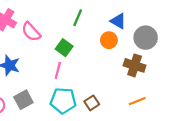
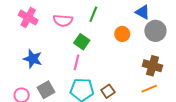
blue triangle: (118, 21) -> (143, 12), moved
pink semicircle: (31, 32) -> (63, 21), moved, turned -42
brown cross: (135, 65) -> (152, 66), moved

